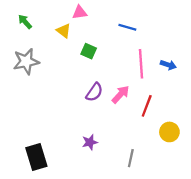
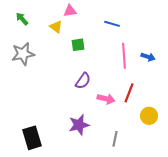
green square: (89, 51) -> (78, 45), turned -32
pink arrow: (121, 94) -> (106, 99), moved, turned 60
purple star: (90, 142) -> (79, 125), size x1.5

